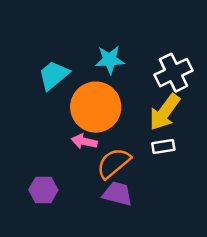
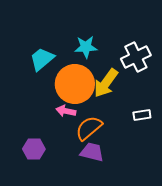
yellow arrow: (165, 112) -> (106, 83), moved
white rectangle: (163, 147) -> (142, 115), moved

